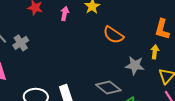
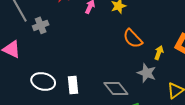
yellow arrow: (155, 52) -> (159, 53), moved

